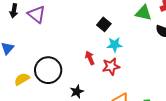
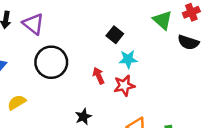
green triangle: (143, 13) -> (163, 20), turned 30
black circle: (48, 70) -> (51, 62), moved

